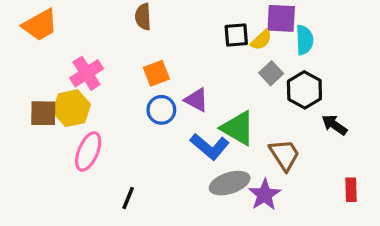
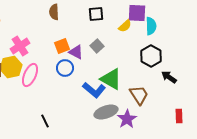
black square: (236, 35) -> (96, 14), moved
gray square: (271, 73) -> (97, 46), moved
purple triangle: (196, 100) -> (76, 52), moved
pink ellipse: (88, 151) -> (30, 75), moved
black line: (128, 198) -> (45, 121), turned -48

